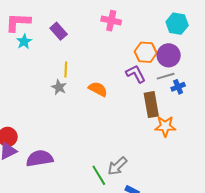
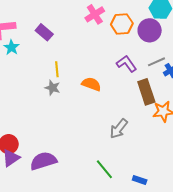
pink cross: (111, 21) -> (95, 14), turned -36
orange hexagon: (146, 52) -> (122, 24), moved
purple circle: (169, 55) -> (150, 30), moved
gray arrow: (117, 166) -> (119, 129), moved

